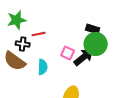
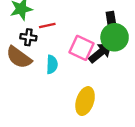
black rectangle: (93, 29) -> (111, 20), turned 64
pink square: (68, 53) -> (81, 48), size x1.5

